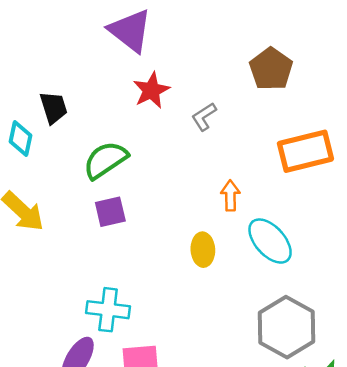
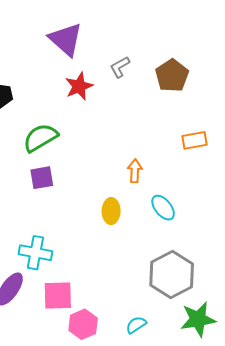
gray L-shape: (204, 117) -> (120, 67), moved
orange rectangle: (305, 151) -> (194, 140), size x0.6
cyan ellipse: (270, 241) -> (163, 208), size x0.7

